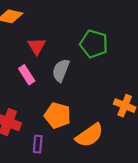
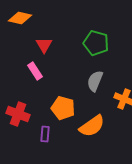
gray semicircle: (61, 70) -> (95, 81), moved

